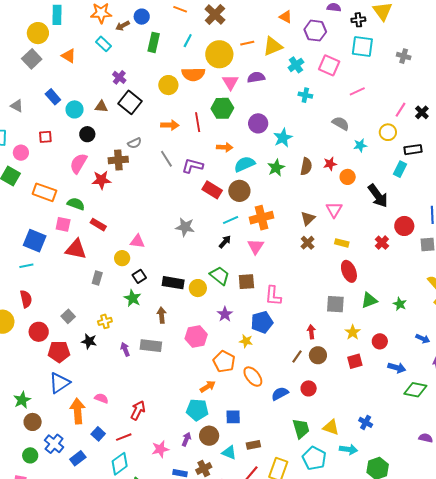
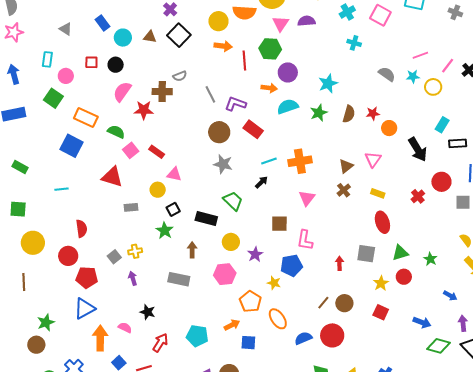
pink line: (357, 91) -> (420, 55), moved
purple circle: (258, 123) -> (288, 72), moved
orange arrow: (170, 125) -> (223, 46), moved
black circle: (87, 134) -> (116, 65), moved
cyan star: (360, 145) -> (413, 76), moved
black rectangle: (413, 150) -> (458, 143), moved
brown circle: (239, 191) -> (219, 132), moved
pink square: (63, 224) -> (131, 150), moved, turned 35
red rectangle: (98, 225) -> (157, 152), moved
blue square: (35, 241) -> (71, 146), moved
pink triangle: (256, 246) -> (307, 198), moved
green trapezoid: (220, 276) -> (233, 201), moved
gray rectangle: (97, 278) -> (131, 207), turned 64
yellow circle: (198, 288) -> (231, 242), moved
red semicircle: (26, 299) -> (82, 229), moved
gray square: (68, 316) -> (114, 257), moved
red arrow: (311, 332) -> (339, 263), moved
black star: (89, 341) -> (148, 312), moved
red circle: (380, 341) -> (404, 277), moved
purple arrow: (125, 349) -> (133, 278), moved
red square: (355, 361) -> (381, 312), turned 35
red circle: (309, 388) -> (332, 335), size x1.5
cyan pentagon: (197, 410) -> (197, 336), moved
blue square: (233, 417) -> (248, 343), moved
brown circle: (33, 422) -> (36, 345), moved

